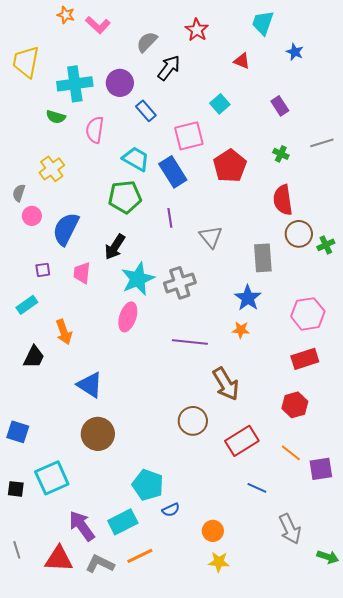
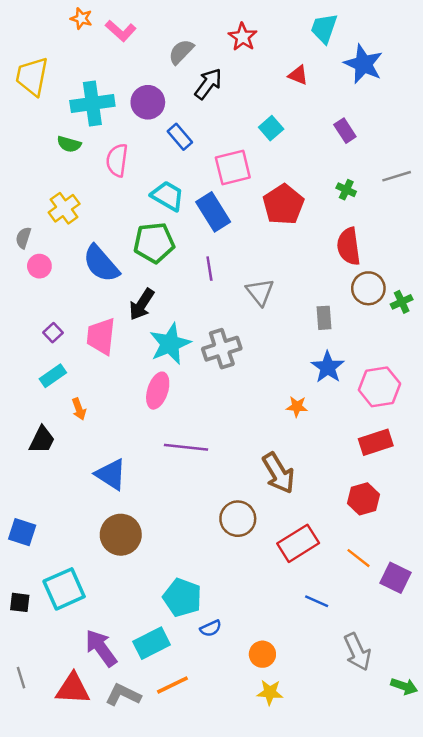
blue star: (295, 52) -> (363, 64), size x1.8
blue semicircle: (66, 229) -> (101, 264), moved, turned -68
gray rectangle: (263, 258) -> (324, 318), size x0.7
purple square: (43, 270) -> (53, 333), turned -35
pink trapezoid: (82, 273) -> (101, 336), size x1.4
blue star: (248, 298) -> (328, 367), moved
cyan rectangle: (27, 305) -> (53, 376), moved
orange arrow: (64, 332) -> (79, 409), size x0.7
purple line: (190, 342) -> (186, 447), moved
purple square: (321, 469) -> (395, 578), turned 35

